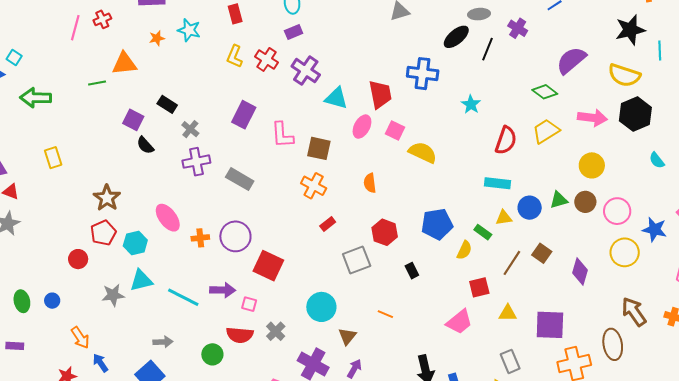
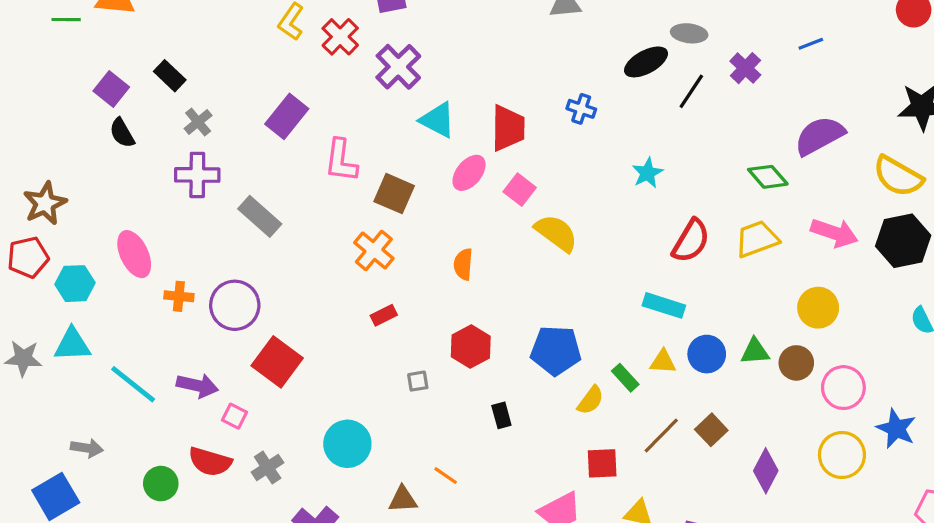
blue cross: (423, 74) -> (581, 109), size x0.6
gray square: (357, 260) -> (418, 381), size x0.5
brown triangle: (347, 336) -> (403, 499), moved, turned 36

